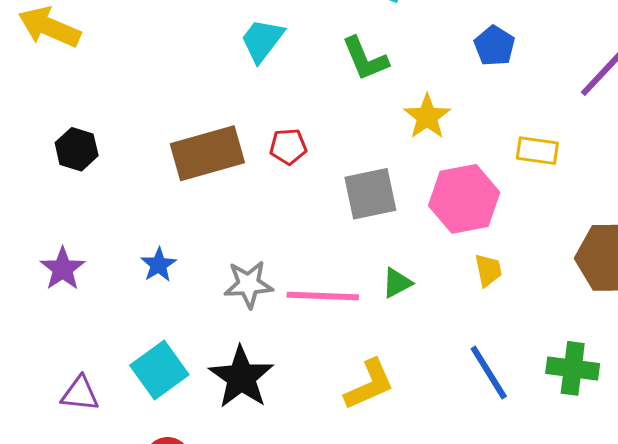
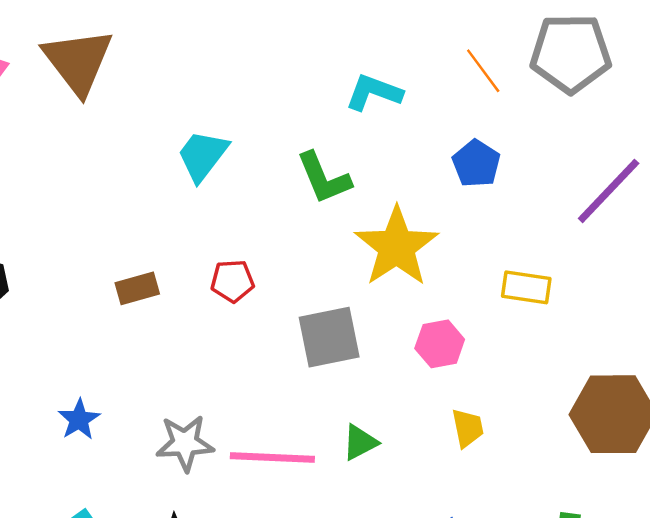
yellow star: (427, 117) -> (397, 247), size x1.5
brown rectangle: (207, 153) -> (137, 288), size x0.5
pink hexagon: (464, 199) -> (440, 344), size x0.6

